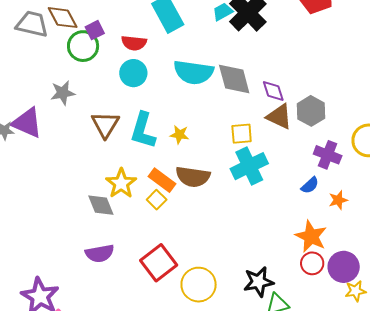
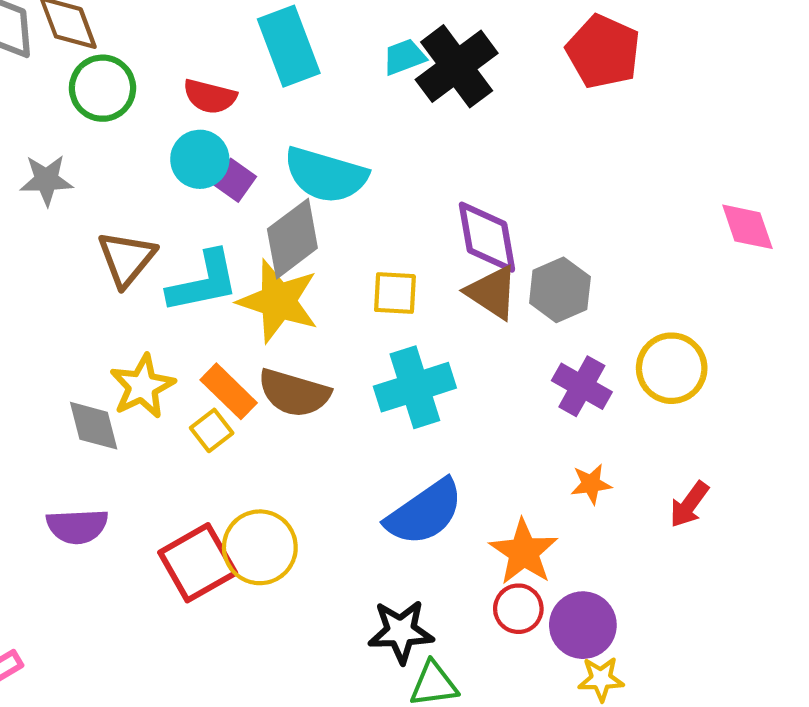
purple square: (95, 30) -> (235, 180), moved, turned -36
gray diamond: (234, 79) -> (292, 239), moved, turned 60
purple diamond: (273, 91) -> (487, 237), size x1.5
cyan L-shape: (143, 131) -> (203, 282), turned -126
yellow square: (242, 134) -> (395, 293), moved
yellow star: (179, 135) -> (278, 301), size x2.0
blue semicircle: (310, 185) -> (425, 512), moved, size x2.0
yellow circle: (199, 285) -> (260, 547), moved

